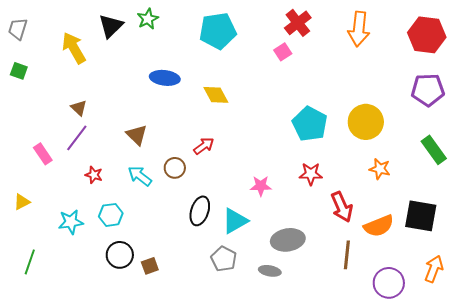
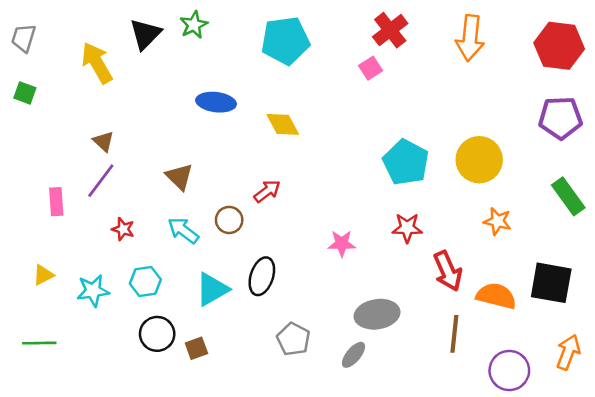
pink rectangle: (43, 154) -> (56, 202), turned 30
yellow triangle: (22, 202) -> (43, 275), moved
cyan triangle: (235, 221) -> (212, 289), moved
orange semicircle: (379, 226) -> (496, 296), turned -144
green line: (30, 262) -> (39, 343), turned 70
gray ellipse: (270, 271) -> (354, 355), turned -60

